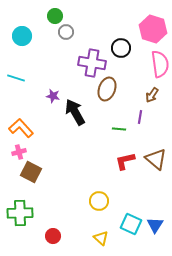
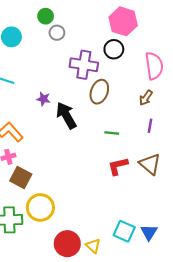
pink hexagon: (153, 29) -> (123, 21), moved
purple line: (140, 117) -> (150, 126), moved
yellow circle: (99, 201) -> (40, 207), moved, size x1.4
red circle: (53, 236) -> (67, 244), moved, size x1.6

